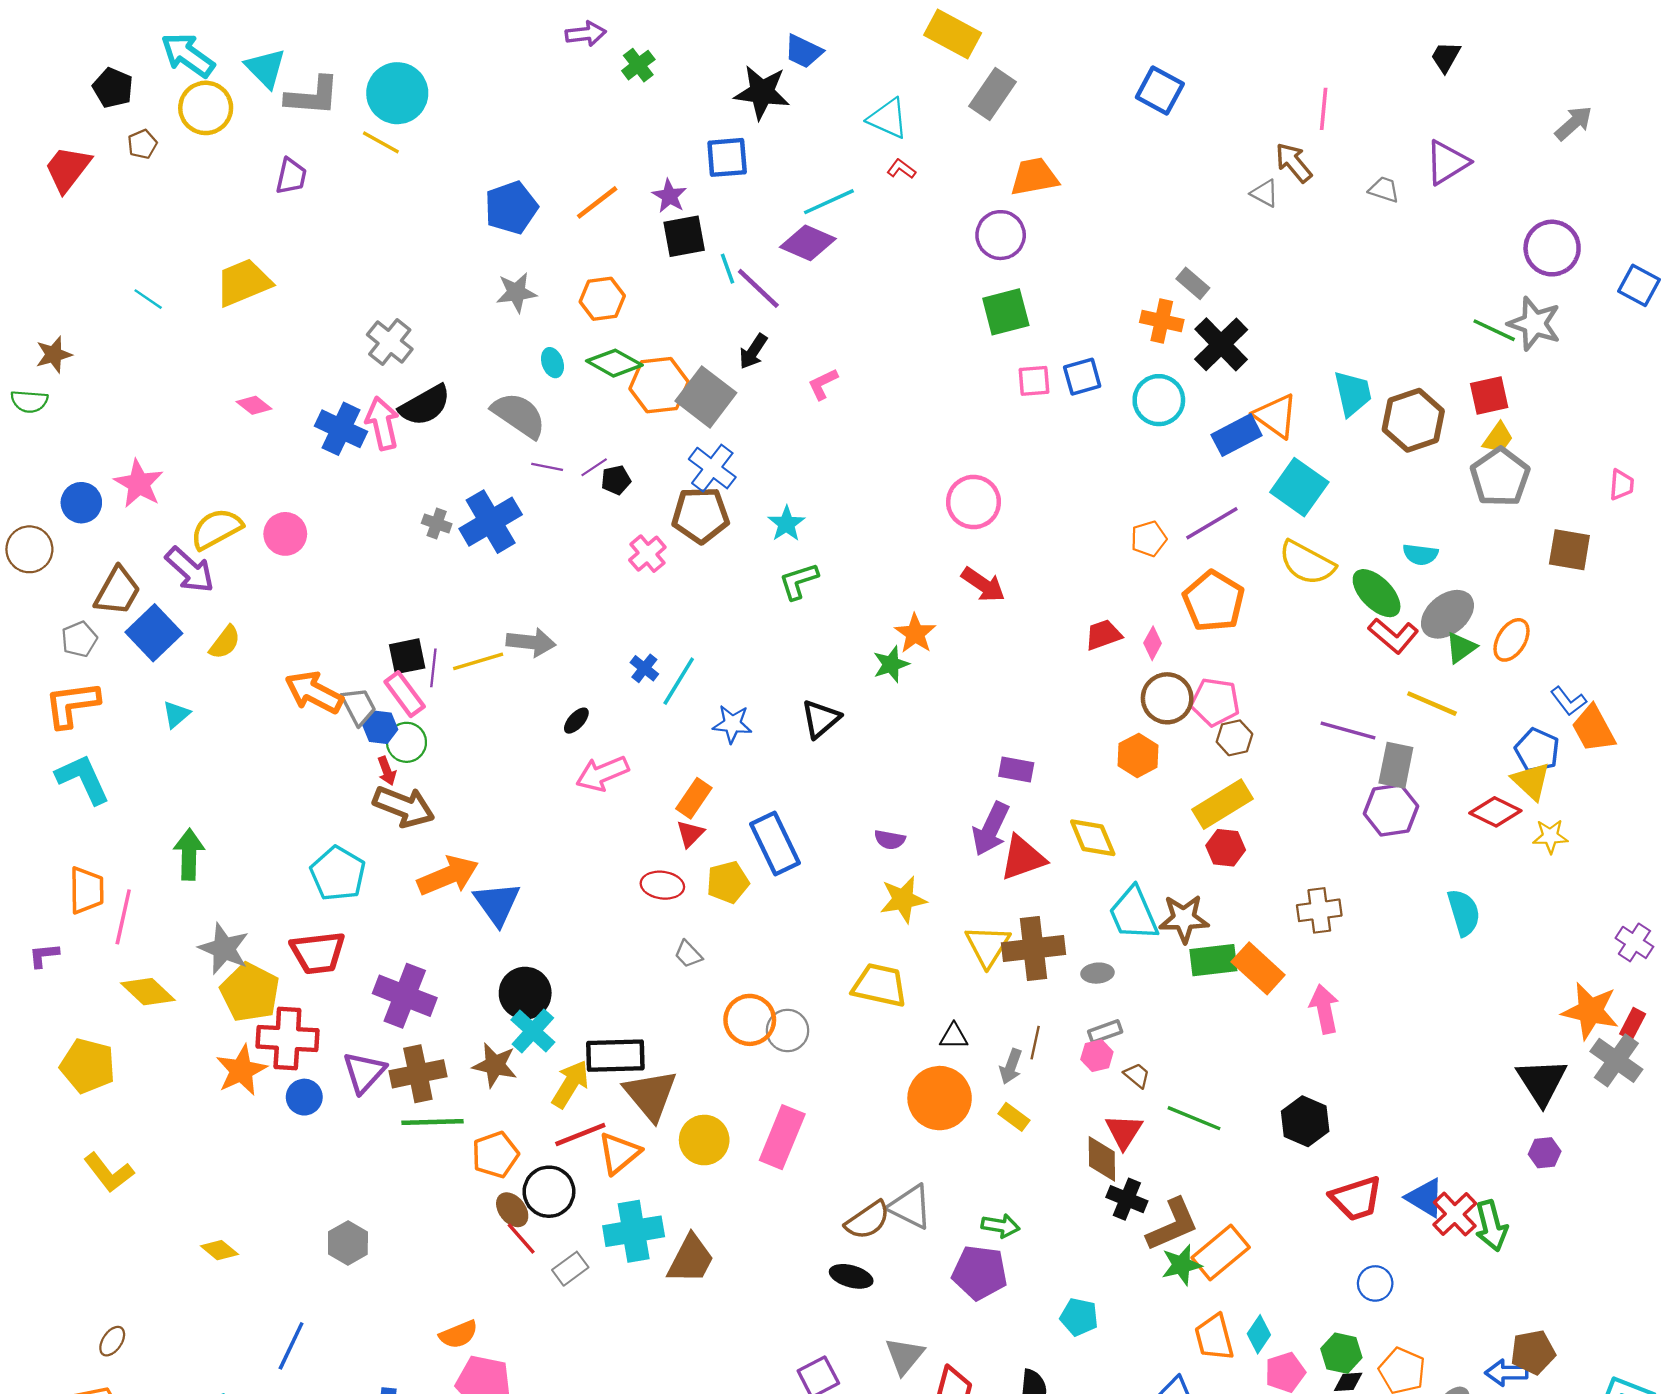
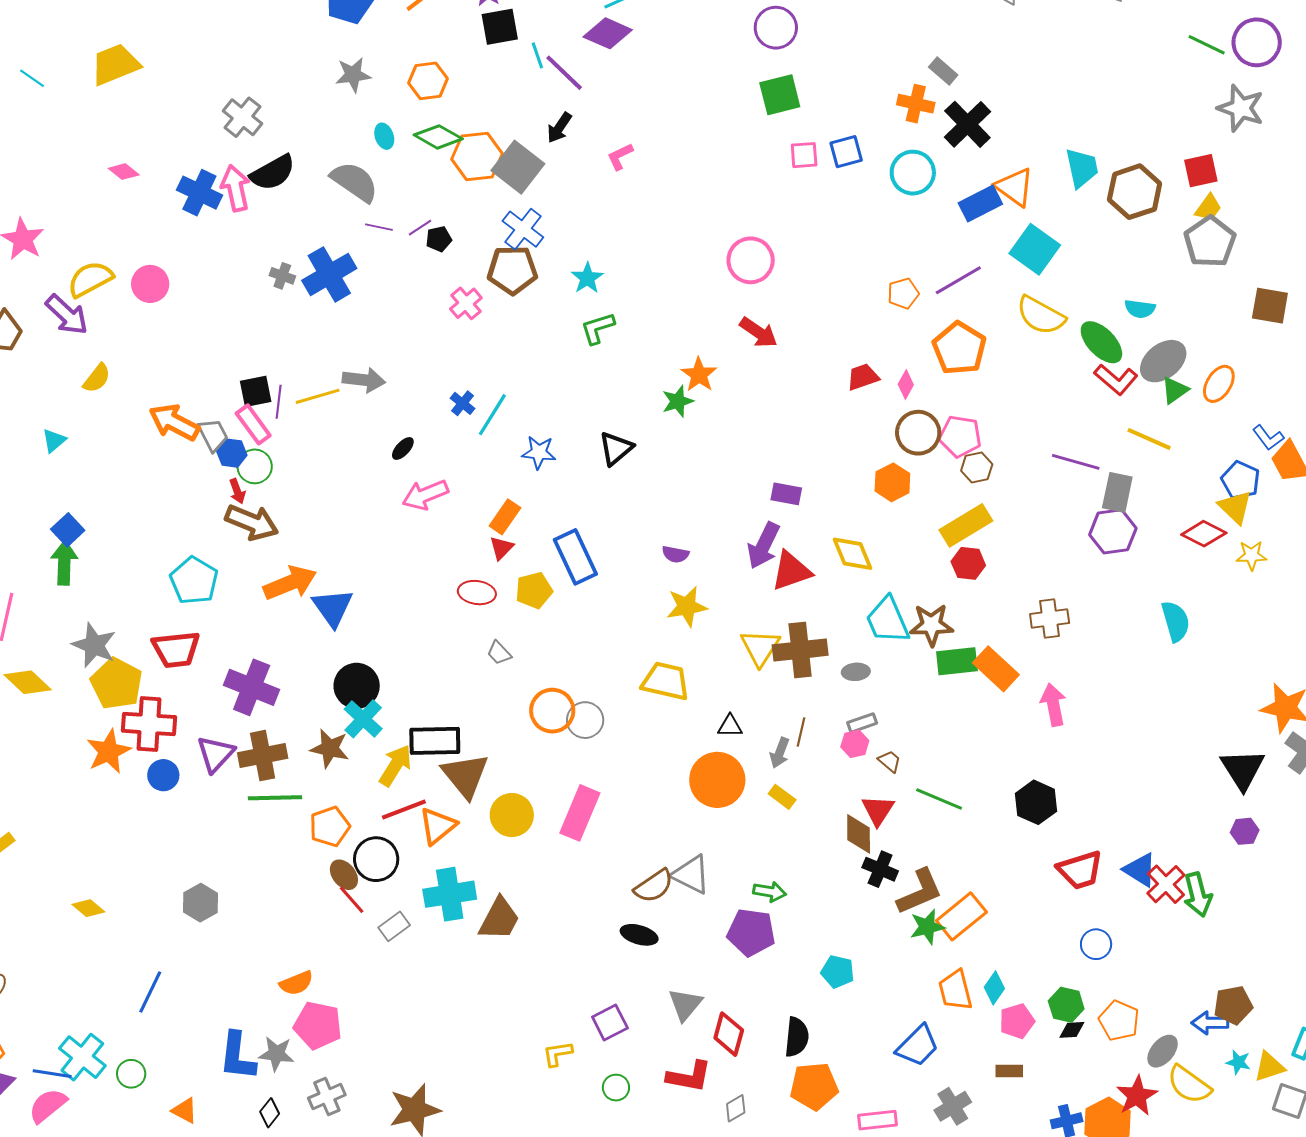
green line: (1494, 330) -> (1207, 45), moved
blue square: (154, 633) -> (68, 530), moved, size x0.7

